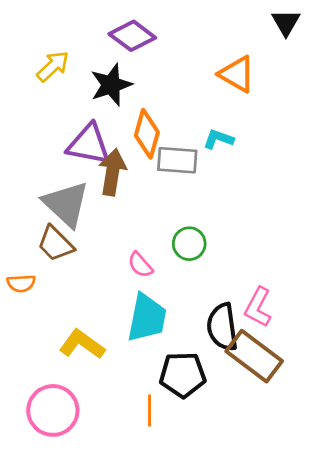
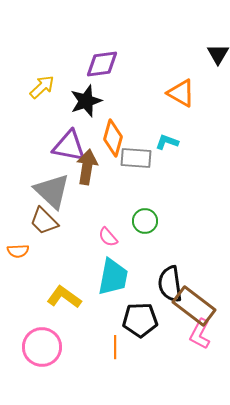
purple diamond: (132, 36) -> (102, 64), turned -44
pink L-shape: (258, 307) -> (200, 334), moved

